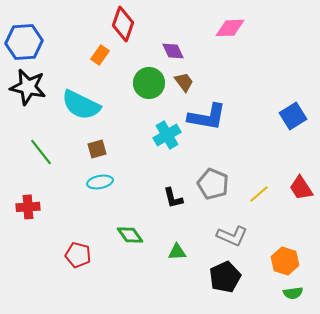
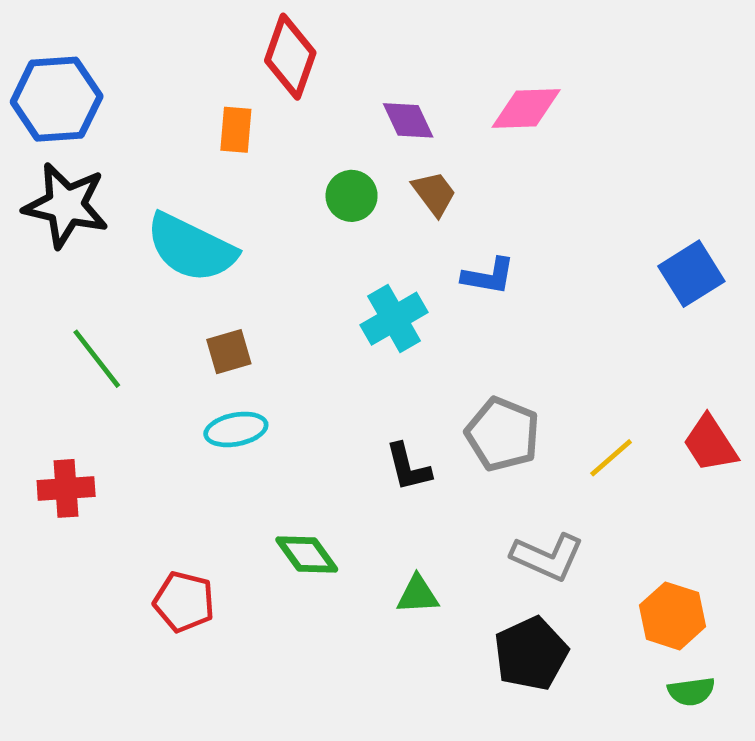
pink diamond: (230, 28) -> (526, 109), moved
orange rectangle: (100, 55) -> (236, 130), turned -30
green circle: (149, 83) -> (352, 196), size x0.7
blue L-shape: (207, 117) -> (488, 276), size x0.6

